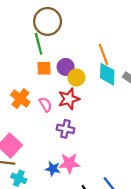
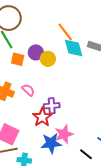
orange square: (44, 68) -> (18, 59), turned 32
red star: (69, 99) -> (42, 117), moved
blue star: (53, 169) -> (51, 143), size x1.5

